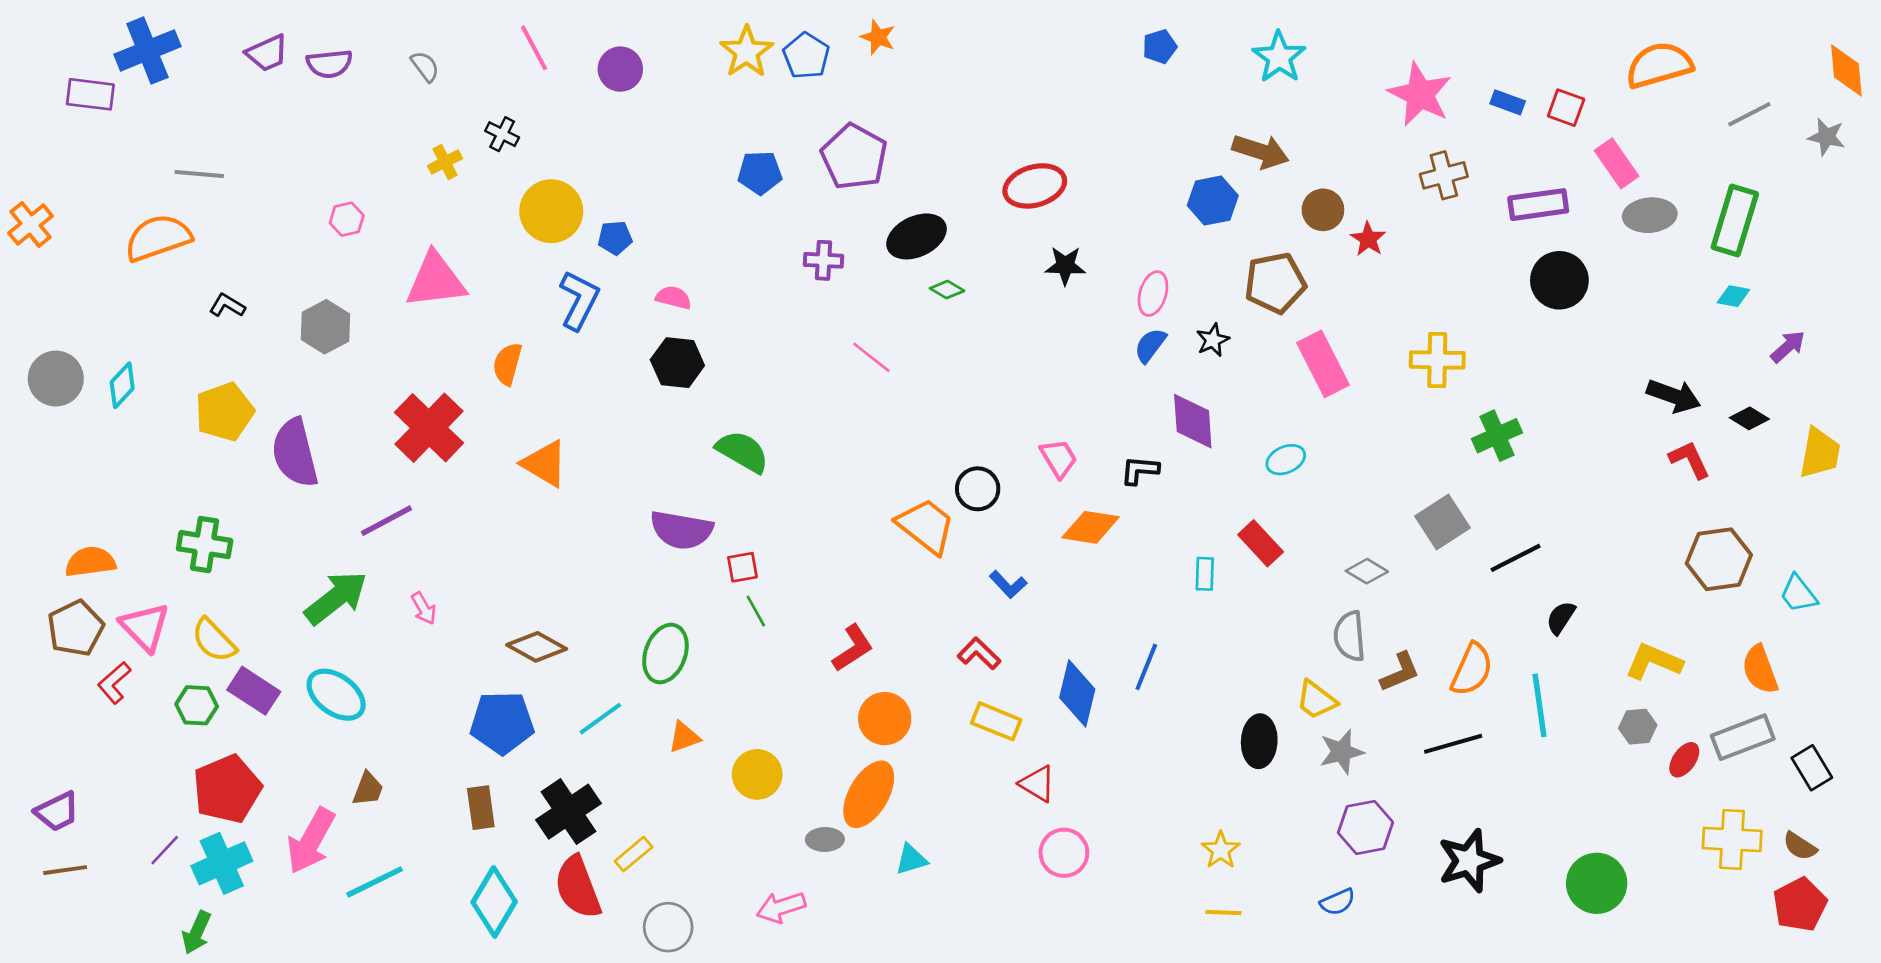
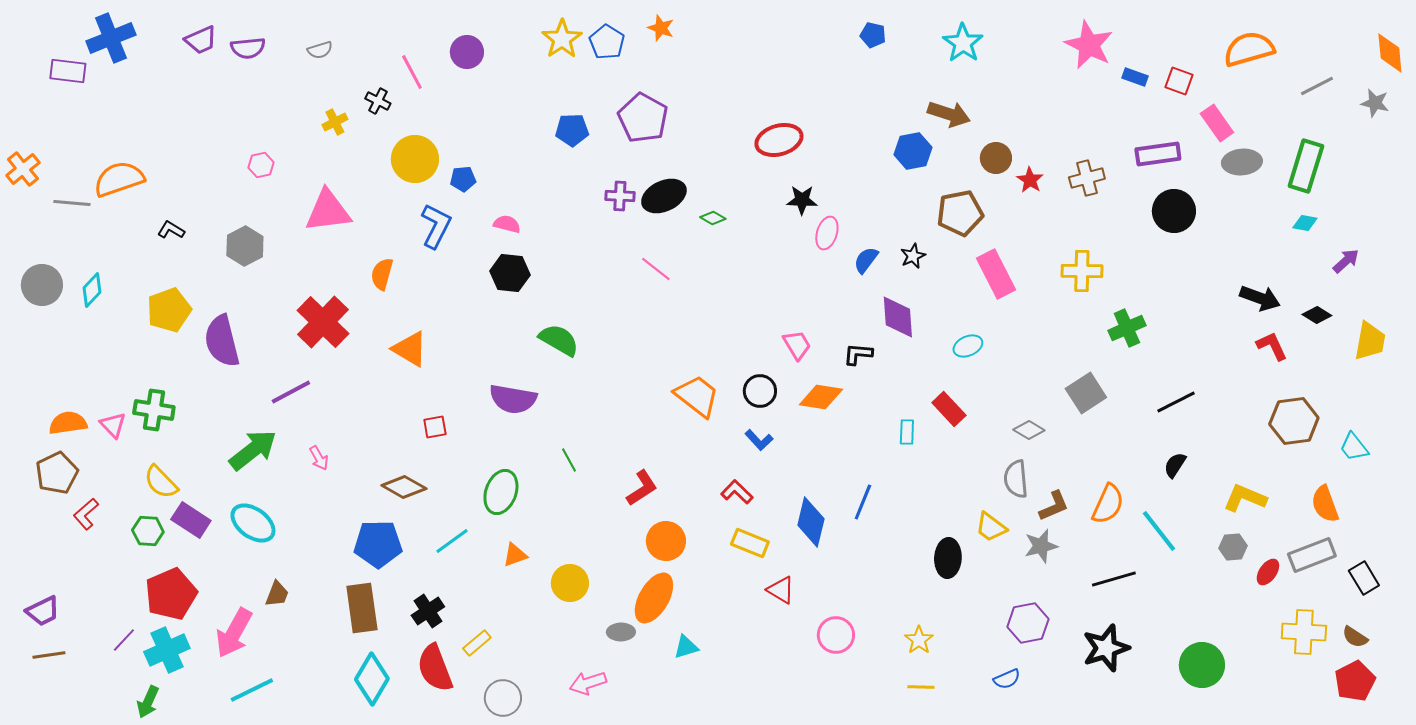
blue pentagon: (1160, 46) -> (873, 35), turned 30
pink line: (534, 48) -> (412, 72), moved
gray semicircle: (425, 66) -> (320, 50), turned 110
pink star: (1420, 94) -> (1089, 45), moved
gray line: (199, 174) -> (72, 203), moved
brown cross: (1444, 175) -> (1087, 178), moved
black ellipse: (917, 236) -> (664, 196), moved
pink ellipse: (1153, 294) -> (827, 233), moved
black circle: (978, 489) -> (760, 391), moved
black line: (1516, 558) -> (1176, 402), moved
red square: (743, 567) -> (435, 427), moved
pink triangle: (145, 627) -> (113, 425), moved, size x0.7
cyan line: (1539, 705) -> (1159, 531), turned -30
black line: (1453, 744) -> (1114, 579), moved
gray star: (1342, 752) -> (1041, 546), moved
brown rectangle: (481, 808) -> (362, 608), size x1.5
black cross: (569, 812) -> (428, 611), size x0.7
pink circle: (1064, 853) -> (836, 635), moved
cyan line: (375, 882) -> (252, 690), moved

